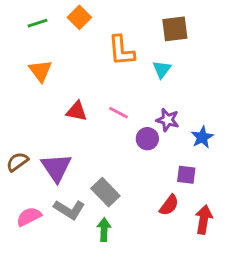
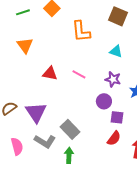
brown square: (175, 29) -> (118, 16), turned 30
cyan triangle: (162, 69) -> (116, 51), moved, turned -48
purple circle: (147, 139) -> (104, 101), moved
purple square: (186, 175) -> (117, 117), moved
pink semicircle: (29, 217) -> (17, 146), turned 102

